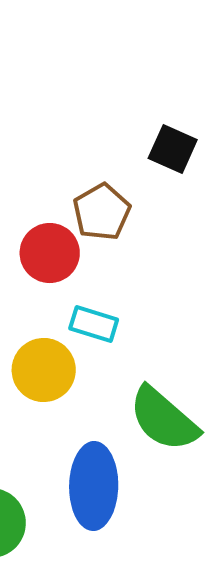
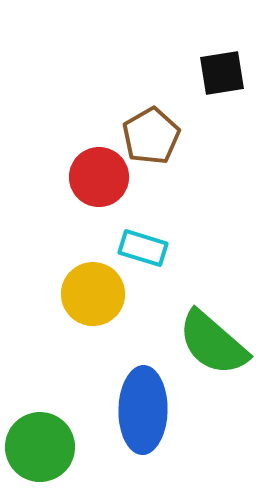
black square: (173, 149) -> (222, 73), turned -33

